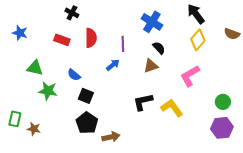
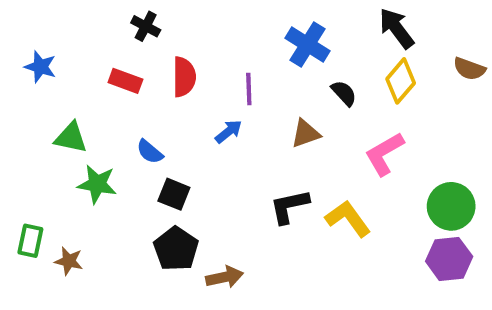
black semicircle: (159, 48) -> (344, 93), moved
green circle: (223, 102) -> (451, 206), size x1.5

